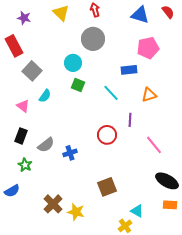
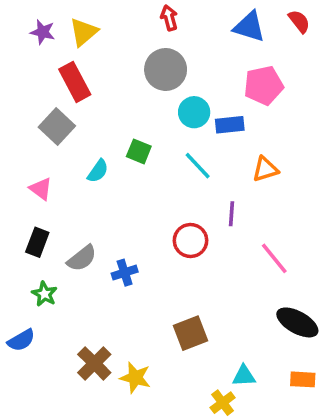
yellow triangle: (61, 13) -> (84, 32), moved, turned 36
red rectangle: (14, 46) -> (75, 82), moved
cyan circle: (73, 63) -> (194, 112), moved
cyan semicircle: (45, 96) -> (98, 171), moved
orange rectangle: (170, 205) -> (303, 379), moved
cyan triangle: (137, 211) -> (244, 376), turned -32

